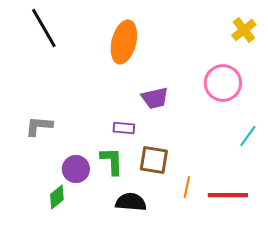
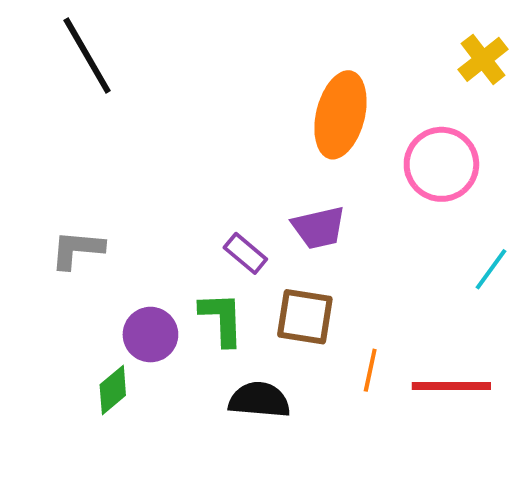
orange ellipse: (124, 42) -> (340, 115), moved
purple trapezoid: (155, 98) -> (319, 228), moved
purple rectangle: (124, 128) -> (245, 253), turned 35

